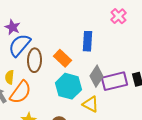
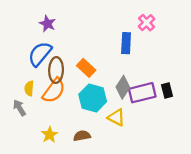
purple star: (12, 27) -> (47, 24), moved
blue rectangle: (88, 41) -> (126, 43), moved
orange semicircle: (20, 92) -> (54, 91), moved

